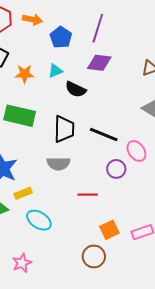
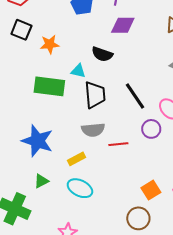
cyan triangle: (55, 71) -> (78, 71), moved, turned 42
black line: (104, 134) -> (135, 96), turned 40
yellow rectangle: (23, 193) -> (77, 159), moved
red line: (88, 195) -> (118, 144), moved

